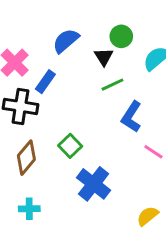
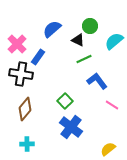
black triangle: (104, 57) -> (78, 40), turned -32
blue L-shape: (131, 117) -> (97, 81), turned 110
green square: (70, 146) -> (65, 101), moved

